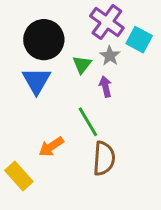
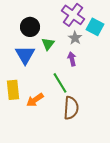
black circle: (44, 40) -> (30, 27), size x0.7
green triangle: (82, 65) -> (48, 44), moved
yellow rectangle: (19, 176) -> (13, 90), moved, turned 36

